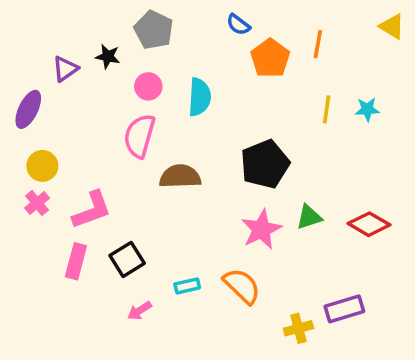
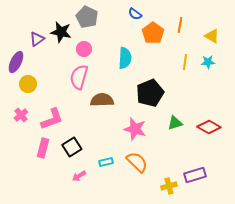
yellow triangle: (392, 26) -> (212, 36), moved
black star: (108, 56) -> (61, 32), size x1.5
cyan semicircle: (200, 97) -> (125, 58), moved
yellow circle: (42, 166) -> (28, 84), moved
pink star: (261, 229) -> (135, 129), moved, turned -30

